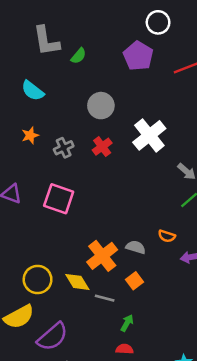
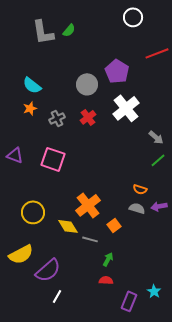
green semicircle: (79, 56) -> (69, 30), moved
purple pentagon: (138, 56) -> (117, 71), moved
cyan semicircle: (33, 91) -> (32, 85), moved
gray semicircle: (136, 247) -> (137, 208), moved
yellow circle: (38, 279) -> (33, 212), moved

